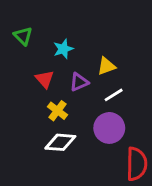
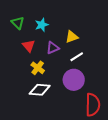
green triangle: (23, 36) -> (18, 23), moved

